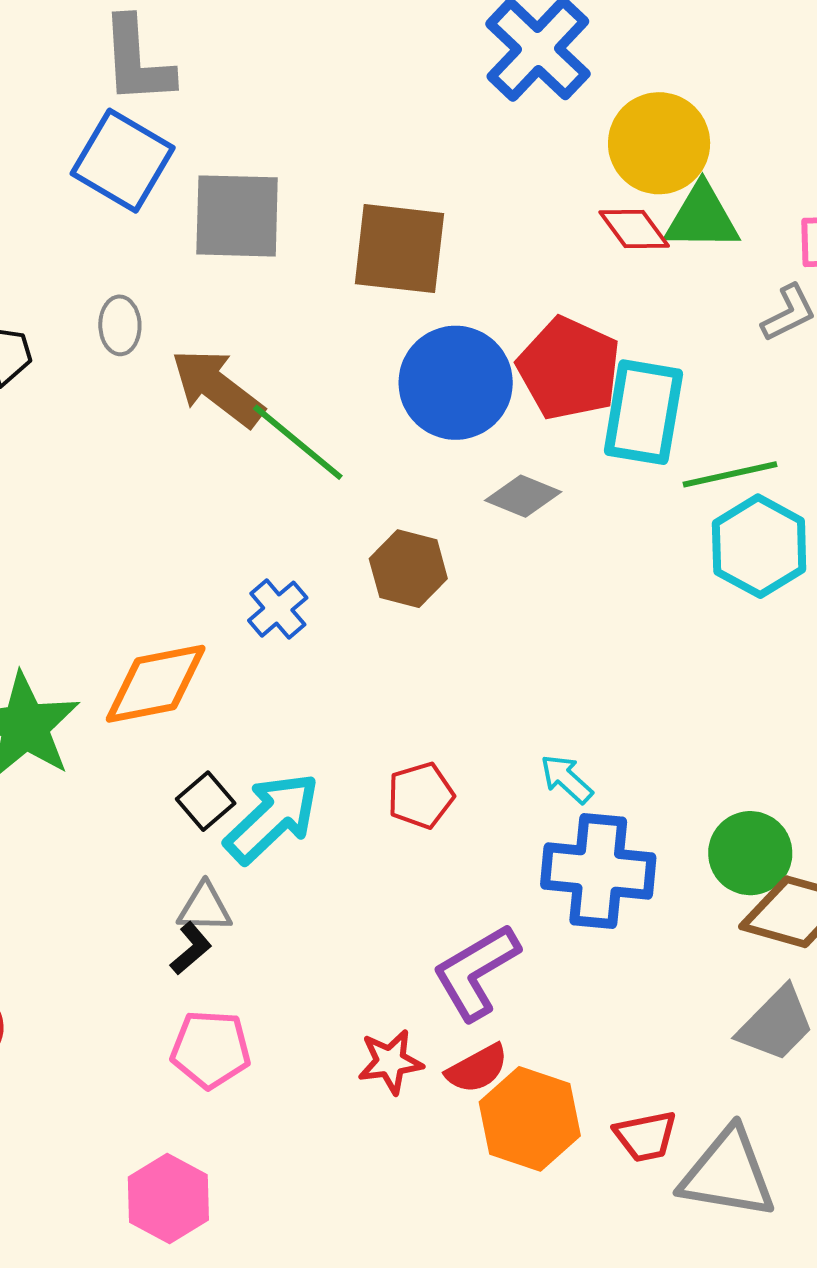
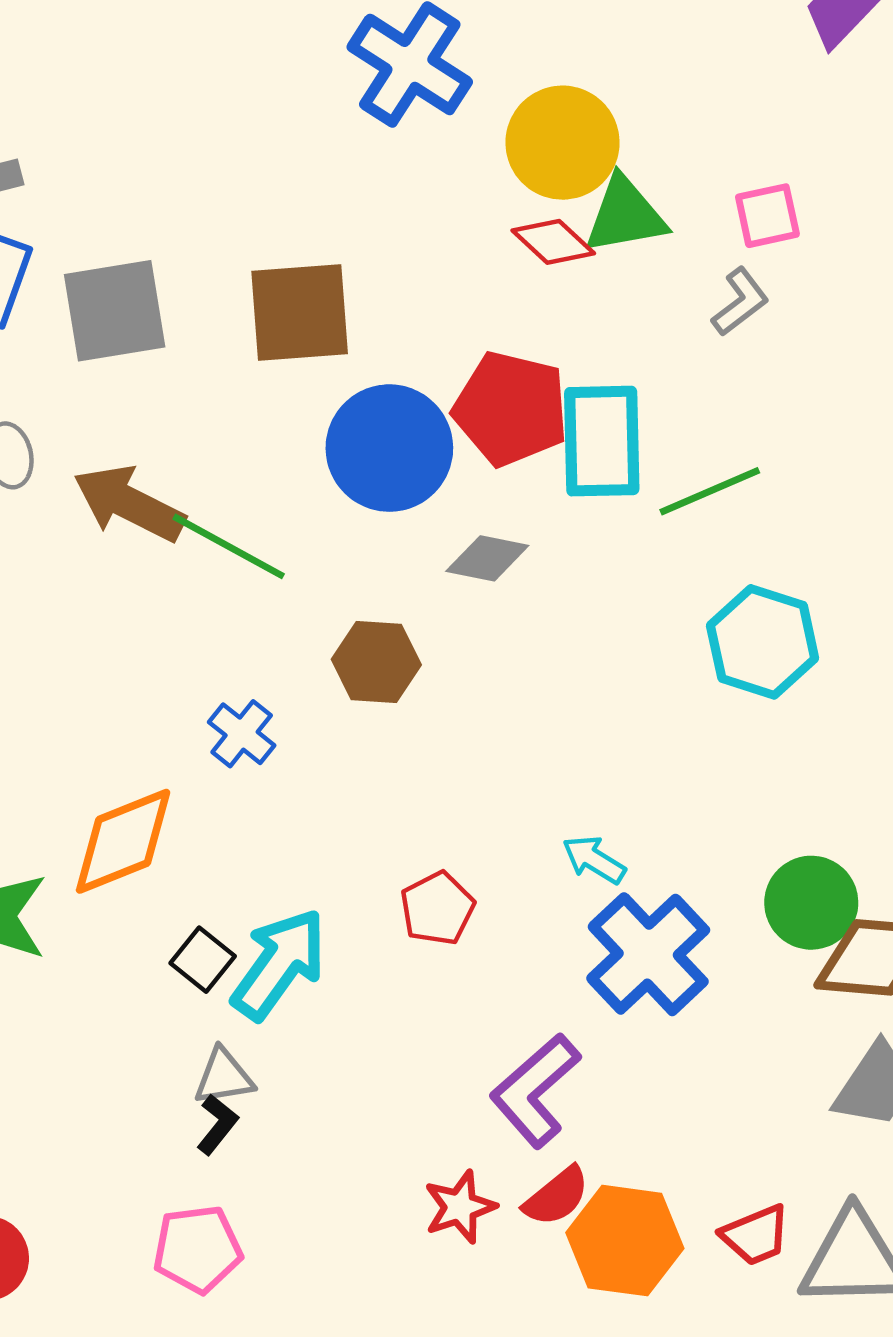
cyan hexagon: (759, 546) -> (763, 642), moved
blue cross: (598, 871) -> (648, 954), turned -38
pink pentagon: (211, 1049) -> (197, 1249), moved

